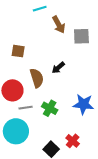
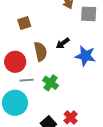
brown square: (18, 51) -> (24, 23), turned -32
blue star: (83, 104) -> (85, 56), moved

